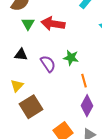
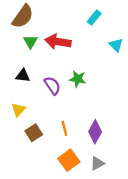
orange line: (84, 81) -> (64, 128), moved
brown square: (31, 107) -> (34, 133), size x0.7

